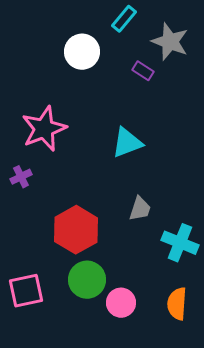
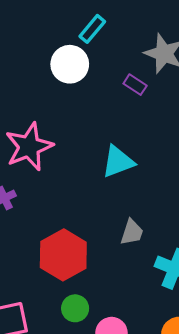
cyan rectangle: (124, 19) -> (92, 29), moved
green circle: (87, 280) -> (75, 308), size x0.7

